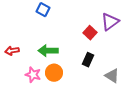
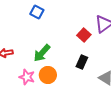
green arrow: (48, 51) -> (42, 53), turned -48

